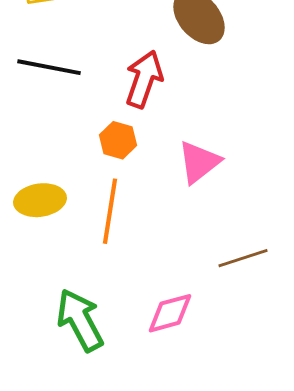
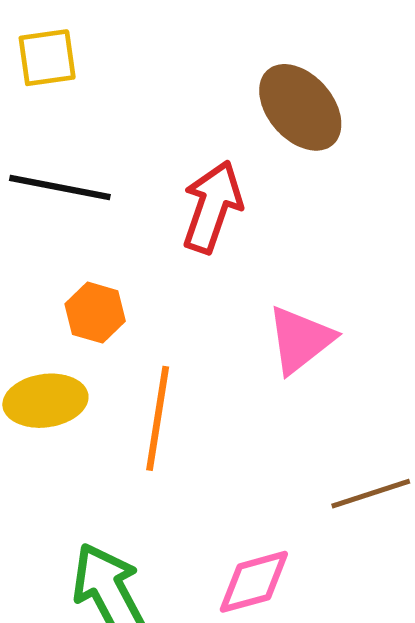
orange hexagon: (118, 140) -> (95, 313), moved

